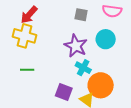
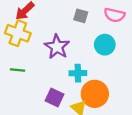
purple star: (76, 46) -> (57, 47), moved
cyan cross: (83, 68) -> (78, 73), turned -35

